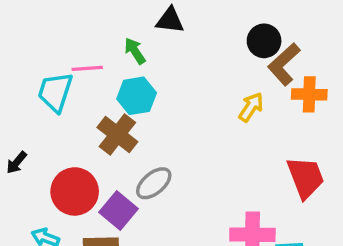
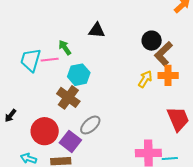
green arrow: (135, 51) -> (65, 48), moved
cyan trapezoid: (55, 92) -> (31, 60), moved
orange cross: (309, 94) -> (168, 75), moved

